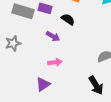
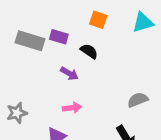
gray star: (13, 43) -> (17, 113), moved

